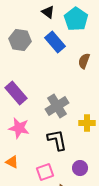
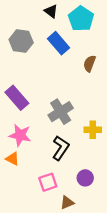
black L-shape: (57, 140) -> (61, 148), turned 45
orange triangle: (12, 162) -> (13, 159), moved

